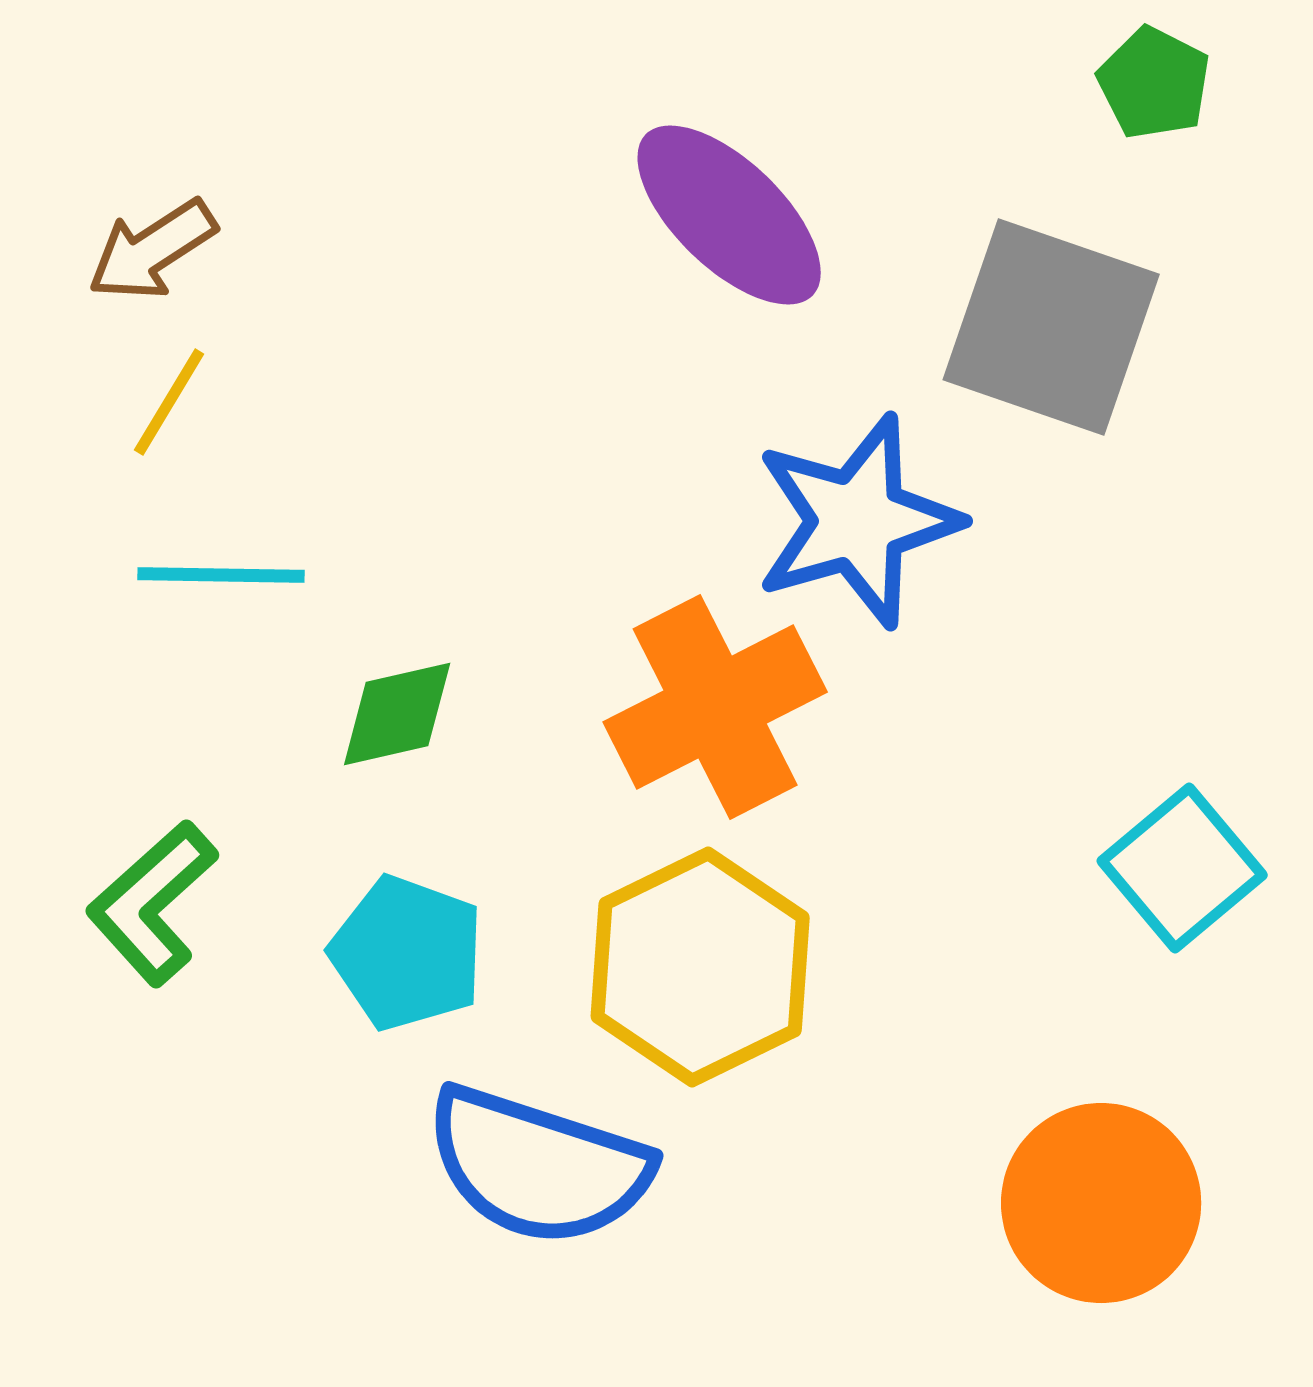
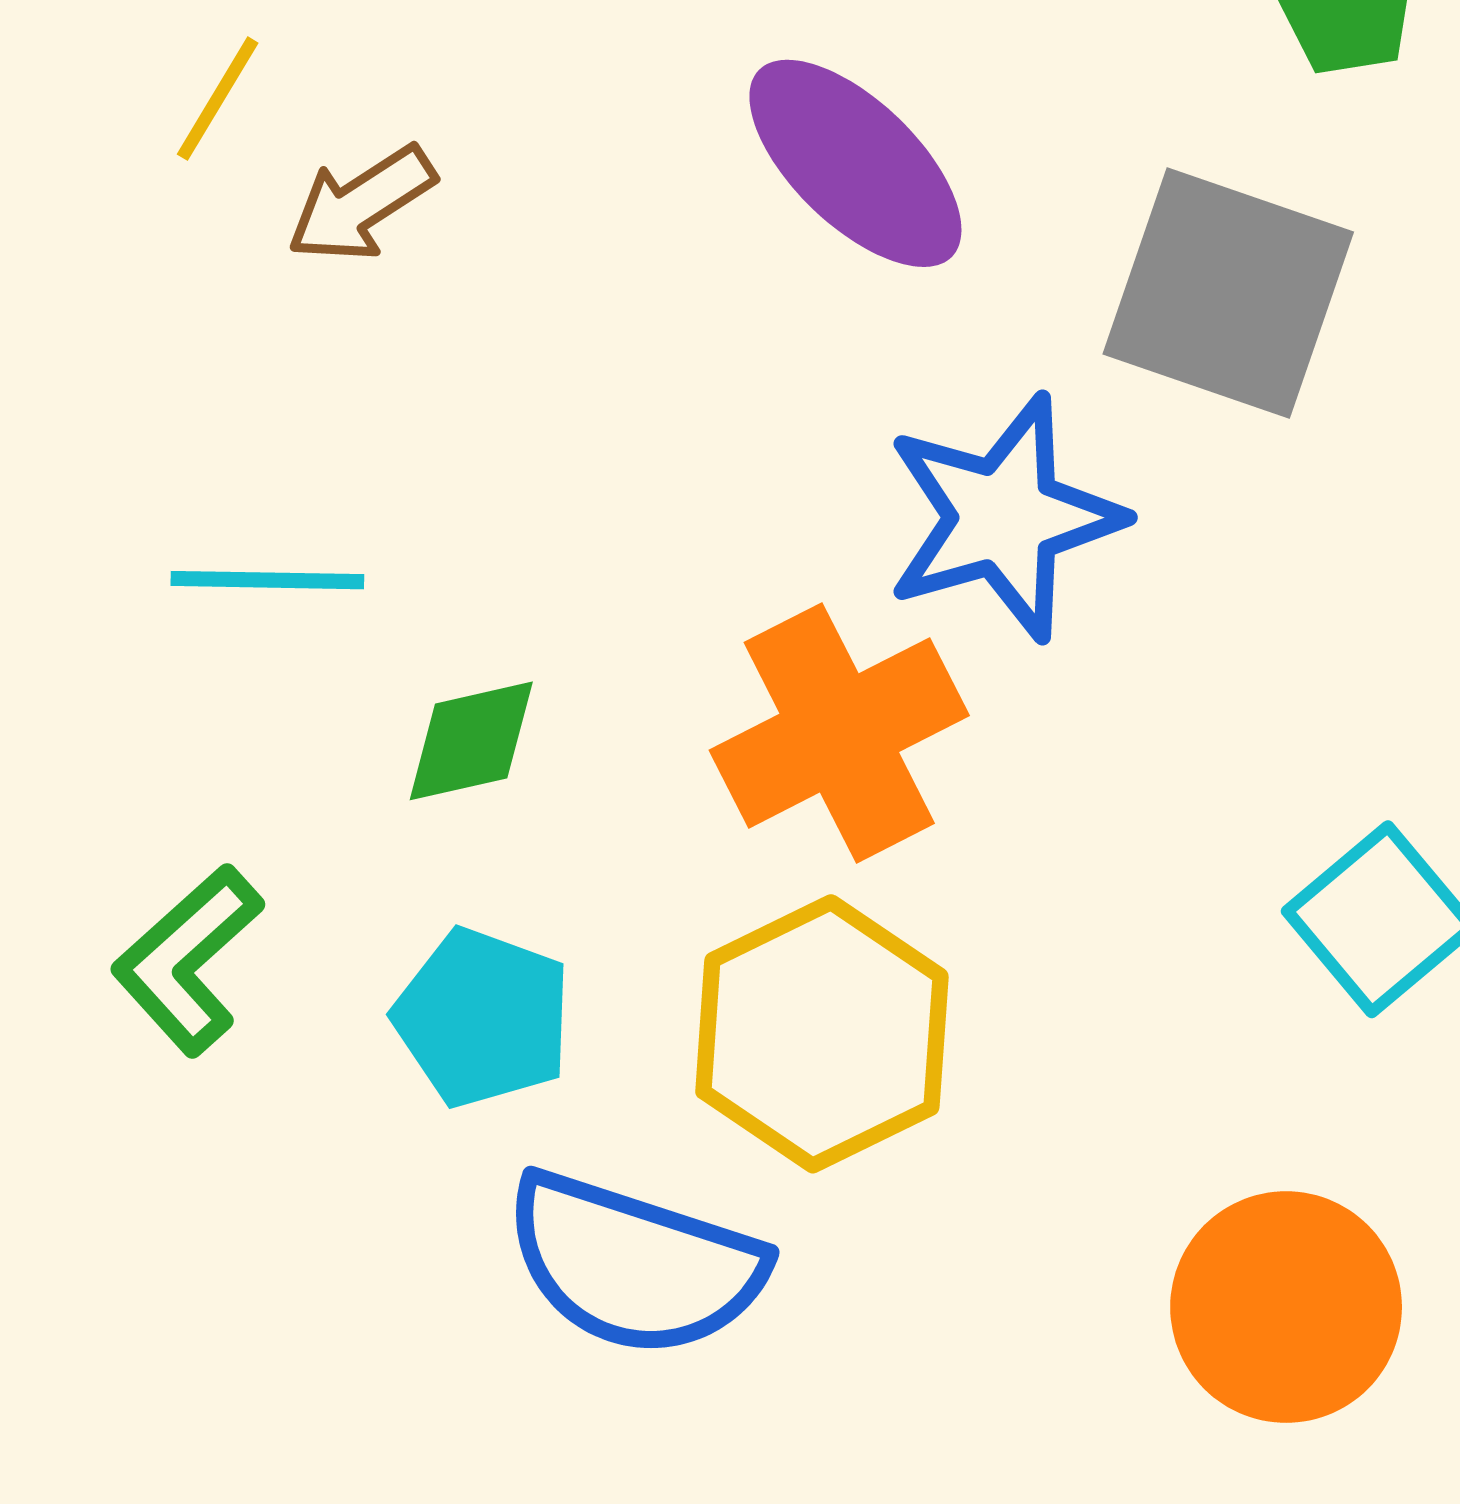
brown arrow: (152, 250) -> (361, 204), moved
yellow line: (169, 402) -> (218, 99), moved

